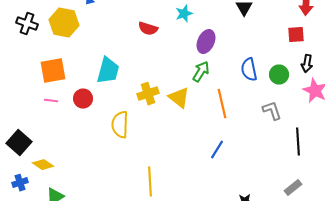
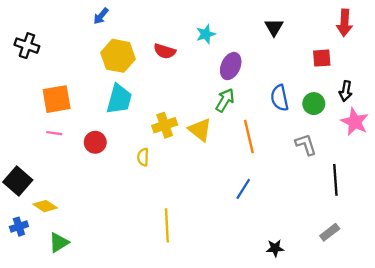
yellow hexagon: (64, 23) -> (118, 56), moved
red square: (296, 35) -> (322, 58), moved
red circle: (83, 99) -> (95, 142), moved
yellow semicircle: (120, 125) -> (143, 157), moved, size x0.6

